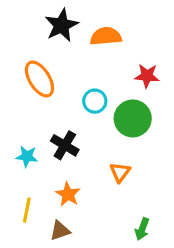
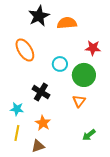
cyan star: (27, 156) -> (17, 109), moved
orange triangle: (120, 172) -> (79, 101), moved
green arrow: (142, 229) -> (89, 135), moved, turned 32

